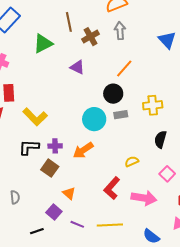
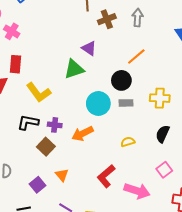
green triangle: (43, 43) -> (74, 69), moved
yellow semicircle: (132, 161) -> (128, 142), moved
purple square: (54, 212) -> (37, 185), moved

